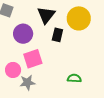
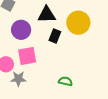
black triangle: (46, 15) -> (47, 15), turned 42

